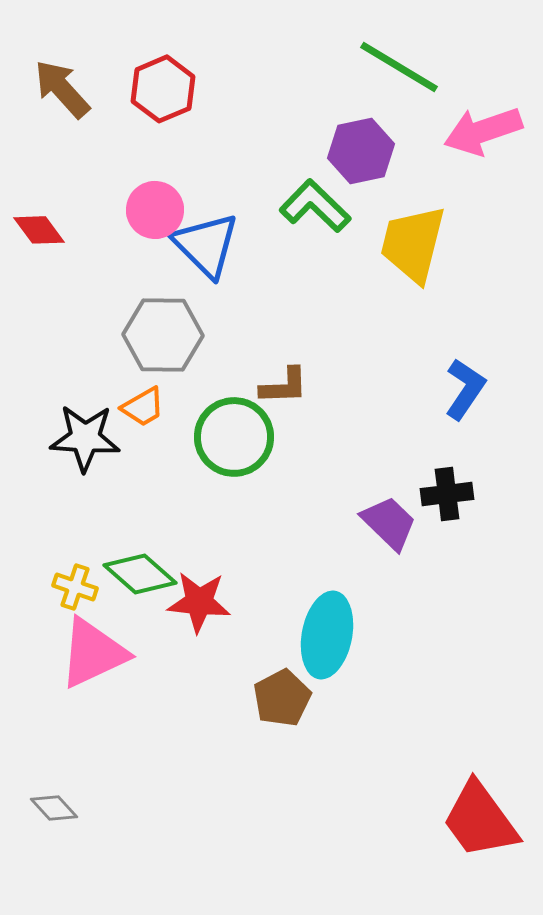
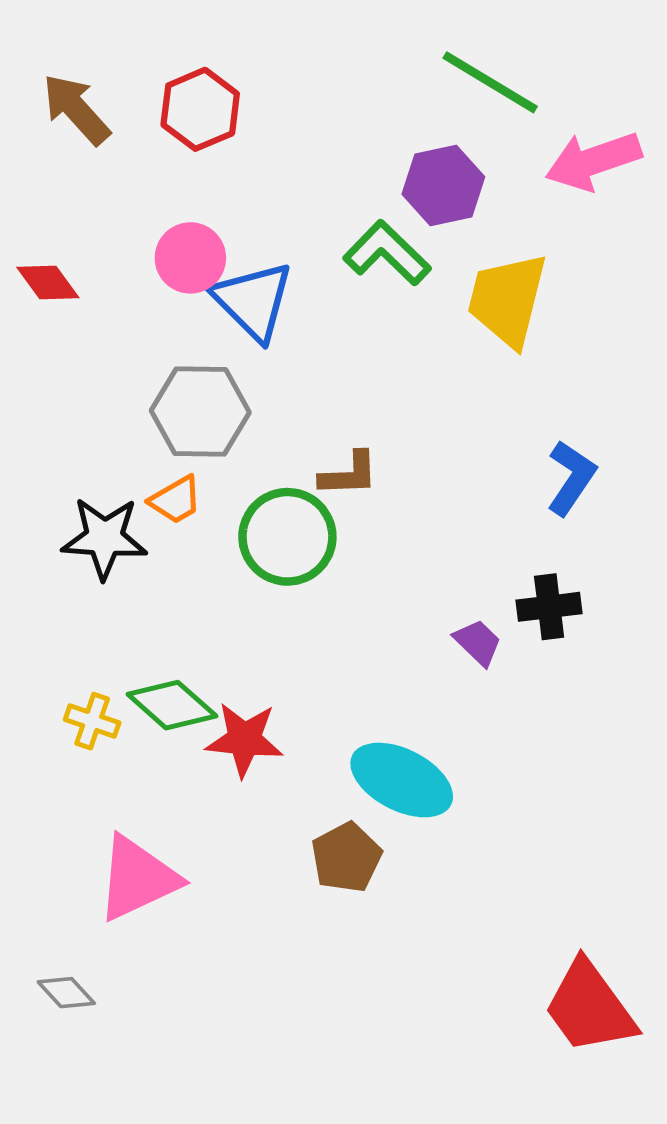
purple trapezoid: (389, 523) -> (478, 642), size x0.7
cyan ellipse: (327, 635) -> (402, 780), turned -74
pink triangle: (93, 653) -> (138, 878), moved

